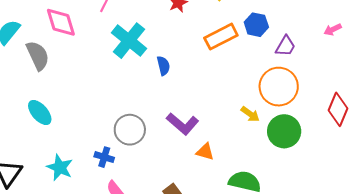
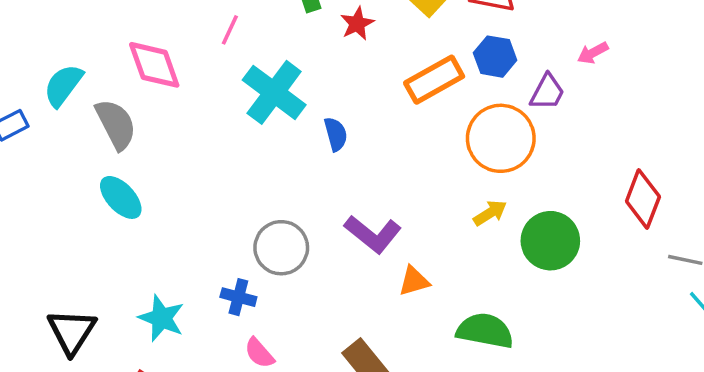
pink arrow: (333, 30) -> (593, 53), moved
orange circle: (279, 87) -> (501, 138), moved
cyan ellipse: (40, 112) -> (121, 197), moved
yellow arrow: (250, 114) -> (490, 213), turned -66
orange triangle: (205, 152) -> (414, 281), turned -30

